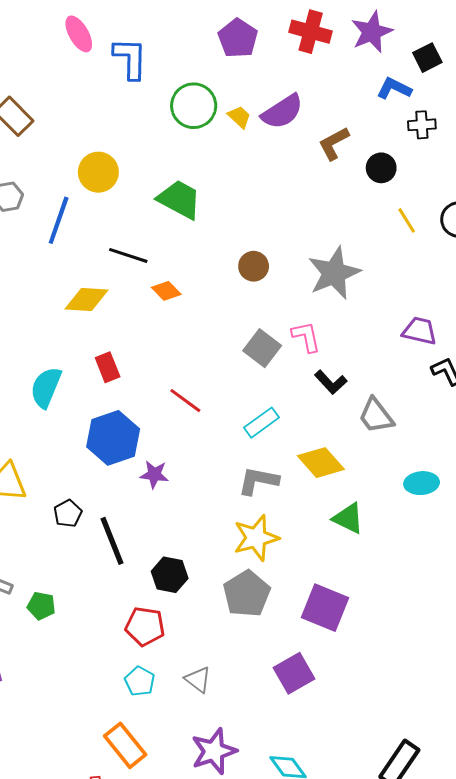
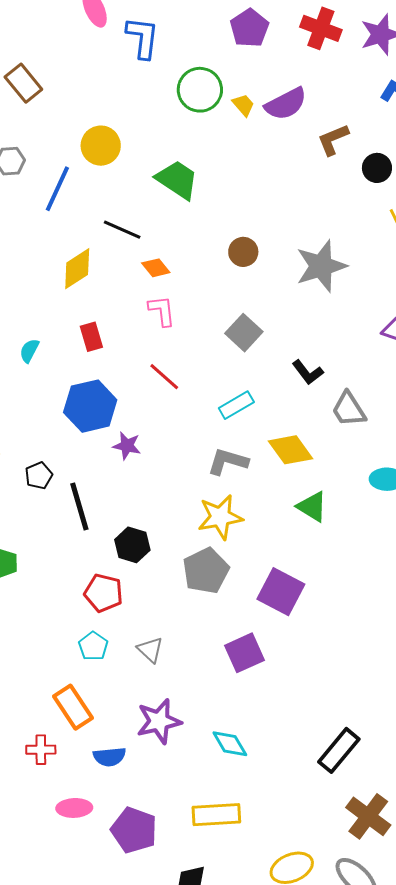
yellow diamond: (86, 299) -> (77, 269), turned -42
pink L-shape: (306, 337) -> (162, 311), moved
cyan semicircle: (46, 387) -> (29, 351), size x0.6

